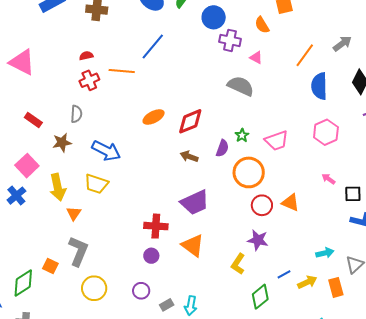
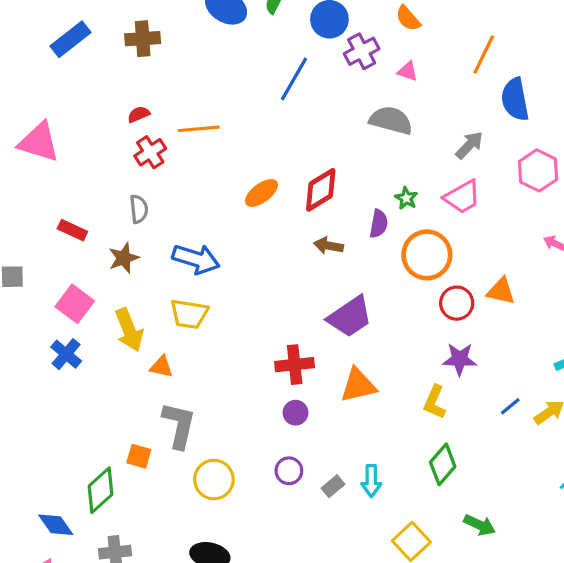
purple cross: (230, 40) -> (362, 51), turned -30
gray arrow: (342, 44) -> (469, 145), moved
blue line: (153, 46) -> (294, 79), moved
orange triangle: (74, 213) -> (161, 367), turned -42
orange triangle: (193, 245) -> (358, 385), turned -40
green diamond: (260, 297) -> (443, 464), moved

